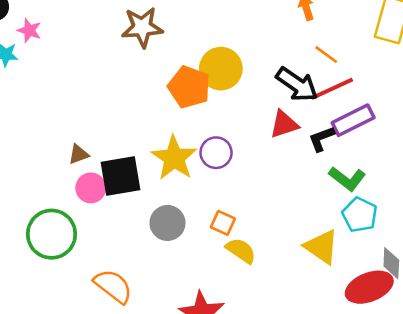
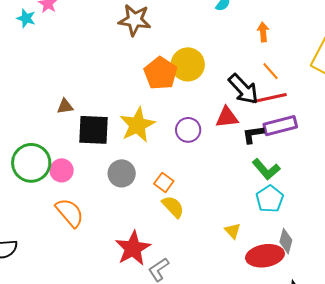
purple circle: (216, 153) -> (188, 130), moved
pink circle: (91, 188) -> (62, 170), moved
yellow triangle: (322, 247) -> (233, 231), moved, size x0.6

